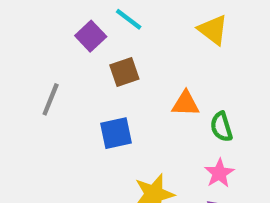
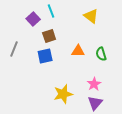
cyan line: (129, 19) -> (51, 11), turned 32
green semicircle: (221, 127) -> (101, 54), moved
blue square: (116, 133) -> (45, 56), moved

